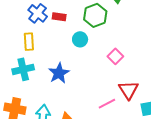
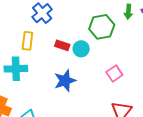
red rectangle: (59, 17) -> (62, 45), moved
blue star: (59, 73) -> (65, 81), moved

